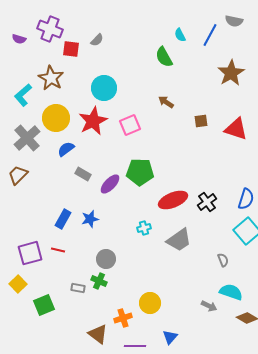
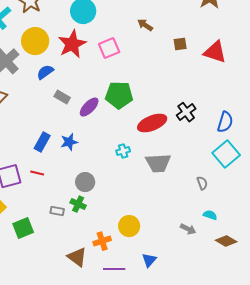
black cross: (207, 202) -> (186, 112), moved
gray trapezoid: (179, 240) -> (158, 163), turned 32
cyan semicircle: (231, 292) -> (210, 215), size x0.6

